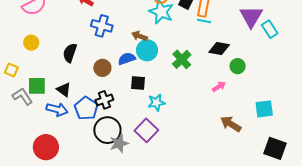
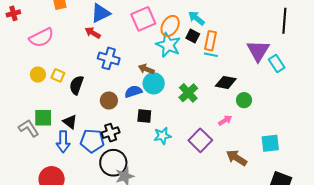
yellow square: (11, 70) -> (58, 75), moved
blue pentagon: (86, 108) -> (92, 141), turned -30
blue arrow: (57, 109) -> (63, 142), turned 75
purple square: (146, 130) -> (200, 140), moved

